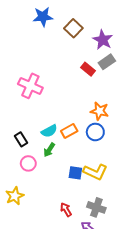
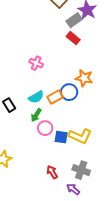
gray rectangle: (107, 62) -> (74, 20), moved
pink cross: (30, 86) -> (36, 63), moved, size x0.6
blue circle: (95, 132) -> (69, 92), moved
pink circle: (28, 163) -> (45, 128), moved

